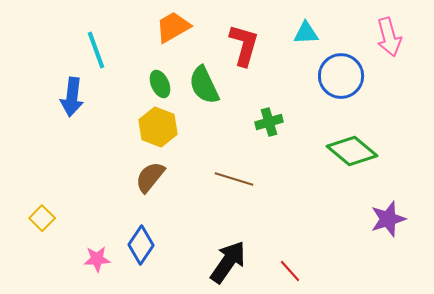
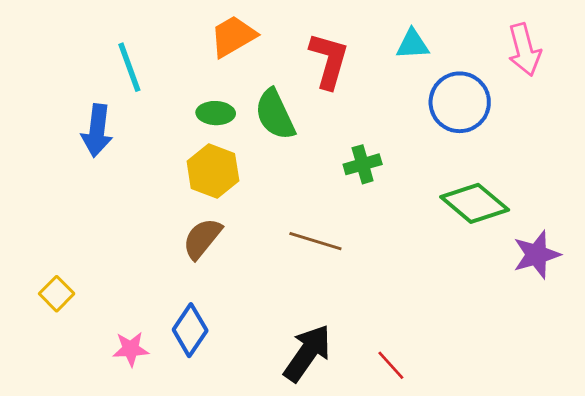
green ellipse: (160, 84) -> (216, 113), turned -64
purple star: (388, 219) -> (537, 255), moved

